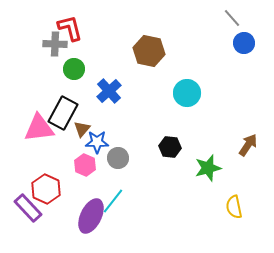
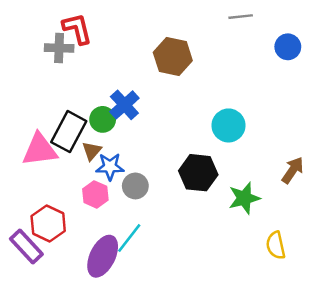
gray line: (232, 18) -> (241, 17), moved, turned -54
green circle: (74, 69) -> (103, 119), moved
cyan circle: (187, 93) -> (228, 125), moved
black hexagon: (170, 147) -> (198, 173), size x1.4

